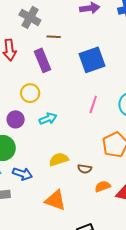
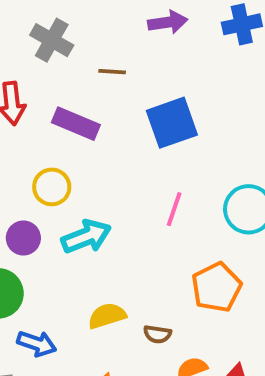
brown line: (54, 37) -> (112, 72), moved
purple rectangle: (42, 60) -> (76, 124), turned -45
cyan arrow: (48, 119) -> (86, 237), size x1.4

